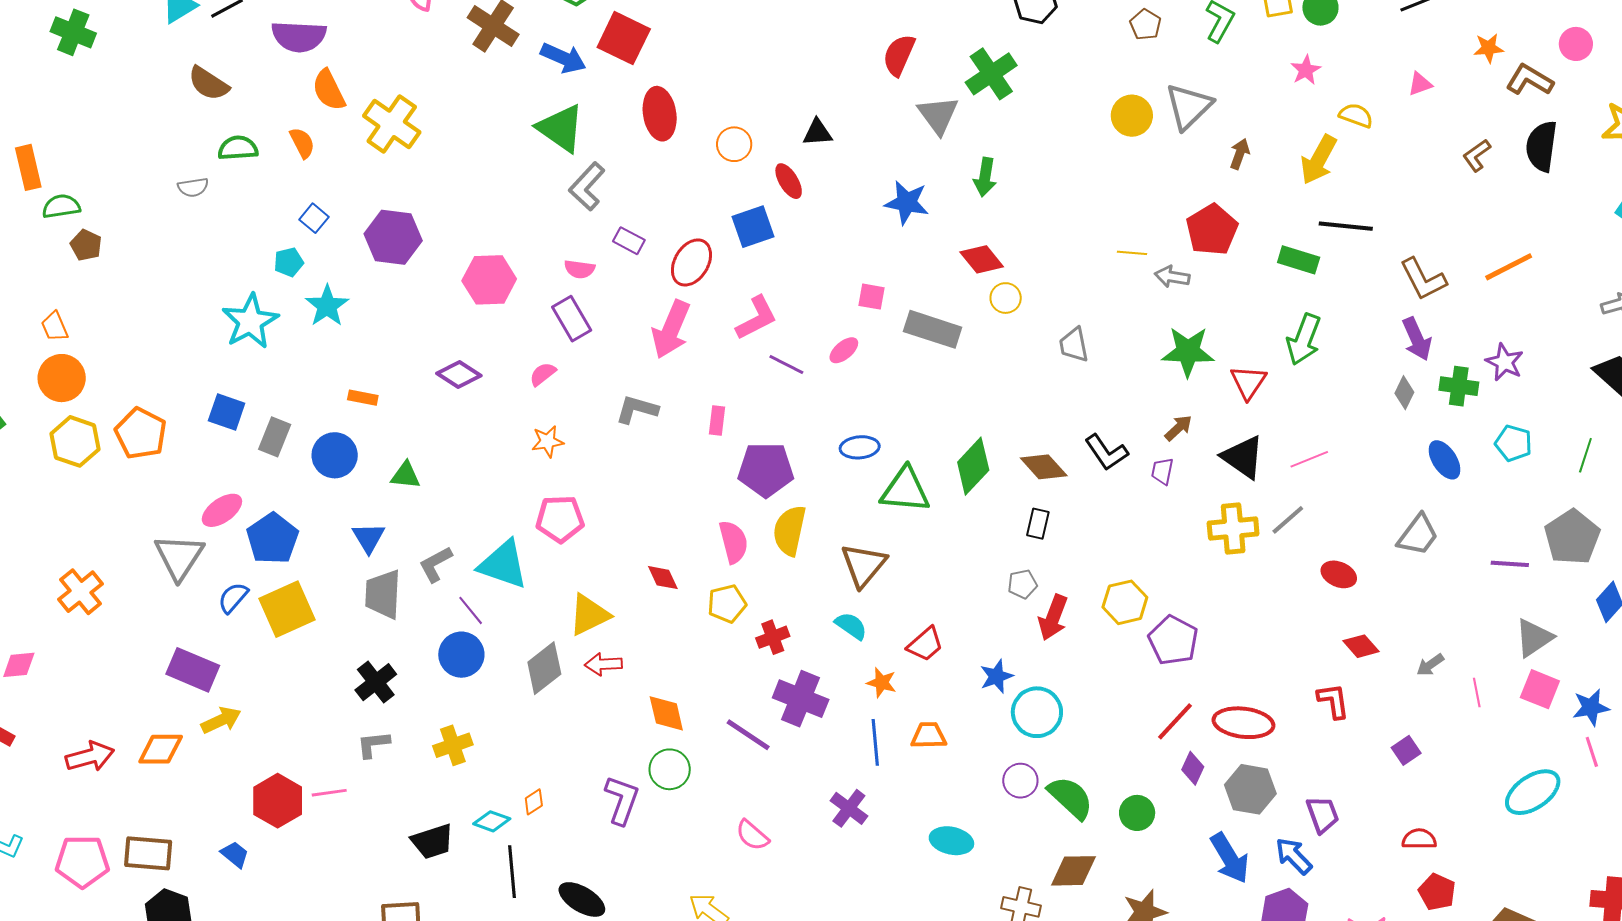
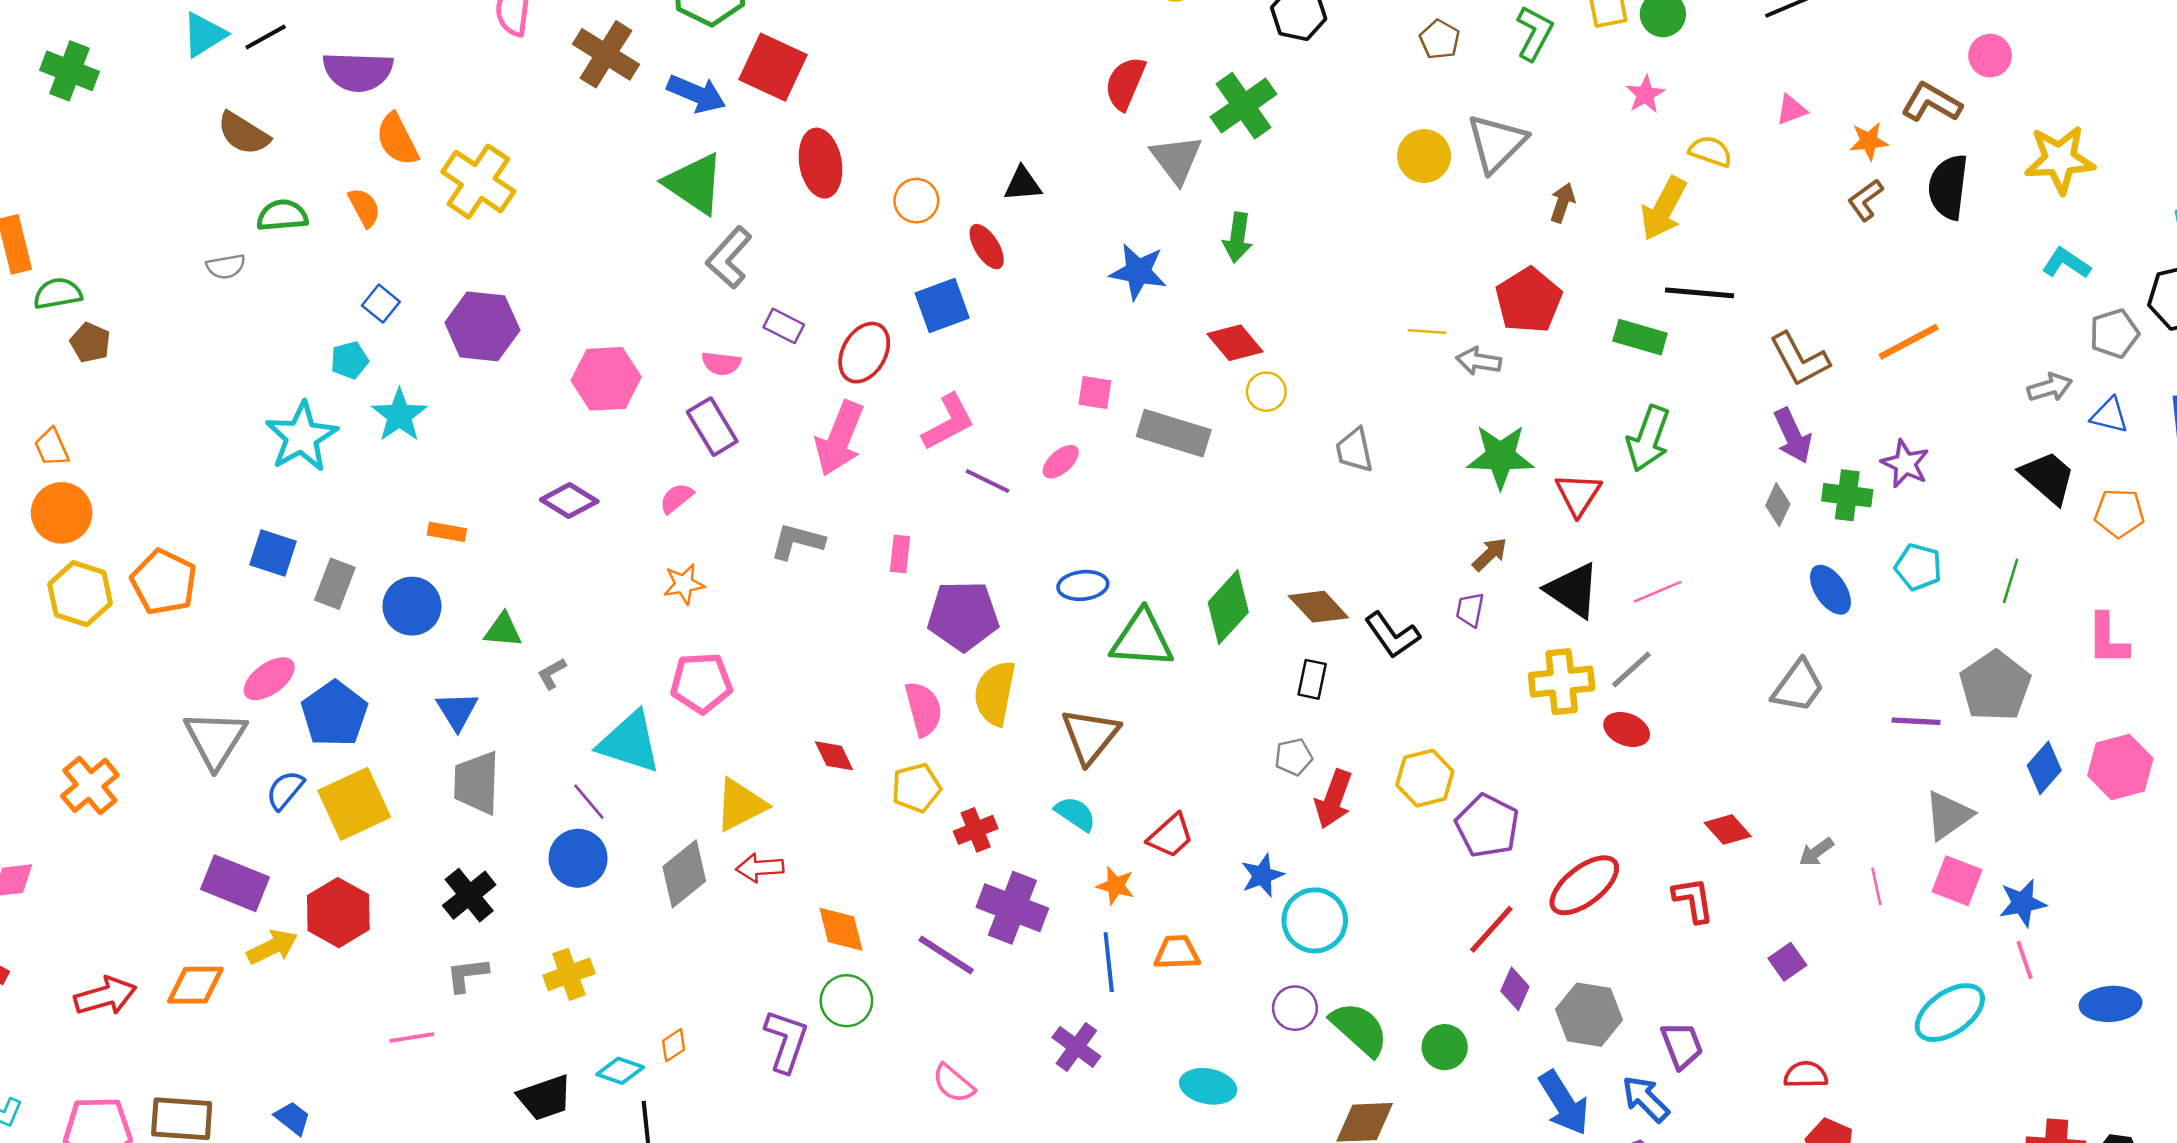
orange star: (1489, 48) -> (1869, 141), moved
black L-shape: (1106, 452) -> (1392, 635), moved
gray L-shape: (436, 564) -> (552, 674), moved, size x0.7
red ellipse: (1339, 574) -> (1627, 729), moved
red ellipse: (1243, 723) -> (1584, 885), moved, turned -44
red hexagon: (278, 801) -> (338, 913), moved

